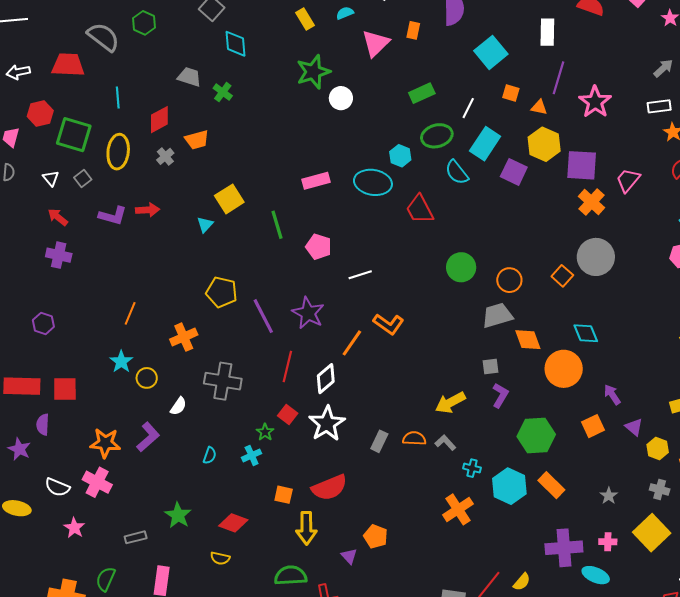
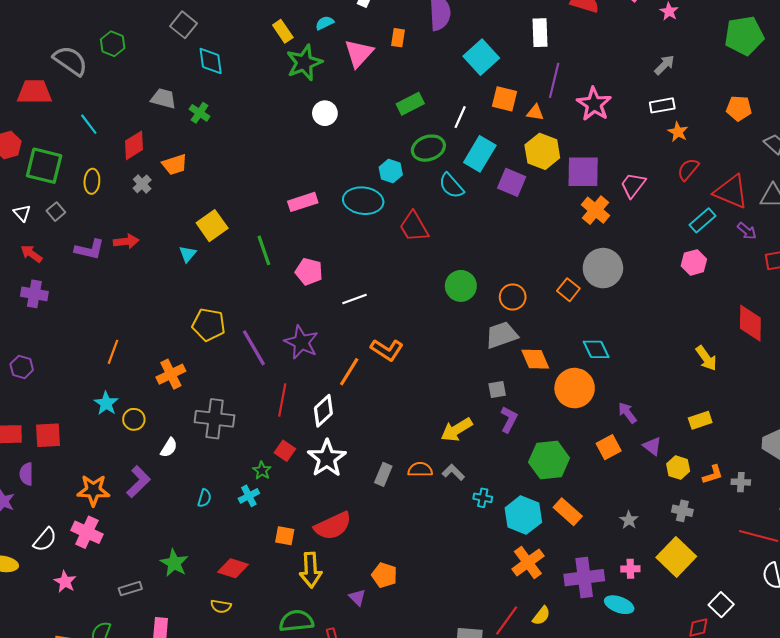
green star: (313, 72) -> (304, 63), moved
orange square: (511, 93) -> (504, 99), size x1.4
cyan line: (118, 98) -> (89, 124), turned -30
yellow ellipse: (118, 152) -> (92, 181), size x0.7
white semicircle: (57, 487) -> (45, 540), turned -70
orange cross: (458, 509) -> (528, 563), moved

